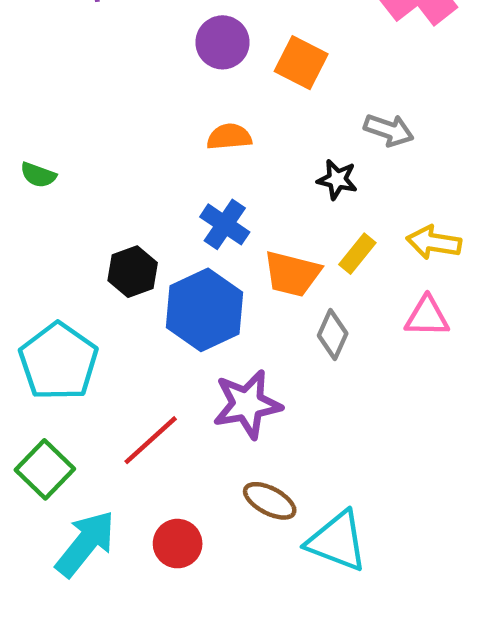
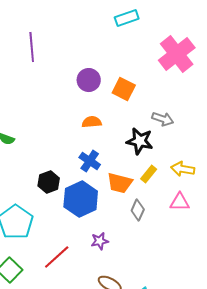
black star: (337, 179) -> (140, 141), size x1.5
purple star: (247, 404) -> (100, 241), size x0.6

